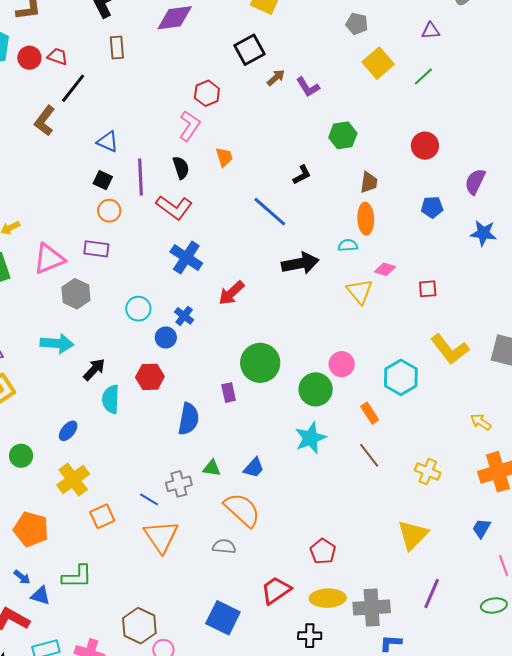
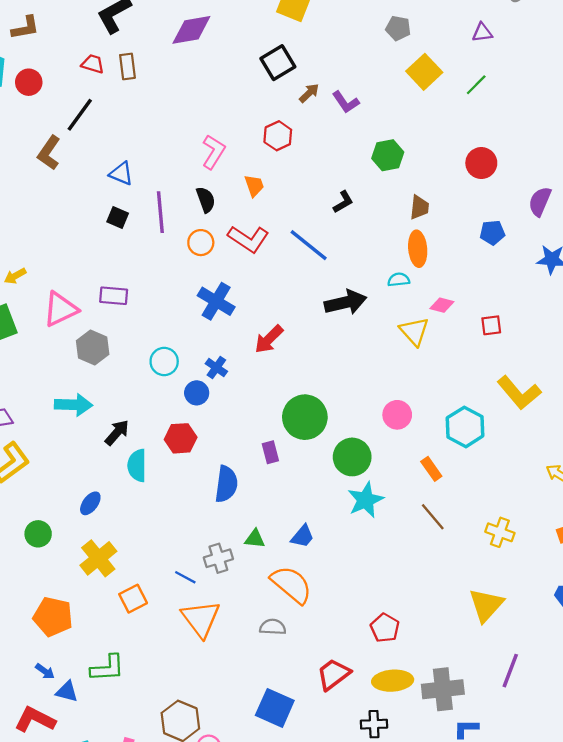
red trapezoid: (57, 56) -> (93, 64), moved
red hexagon: (207, 93) -> (278, 136), moved
red L-shape: (174, 207) -> (248, 239), moved
orange circle: (109, 211) -> (201, 243), moved
green circle: (316, 389) -> (352, 457), moved

